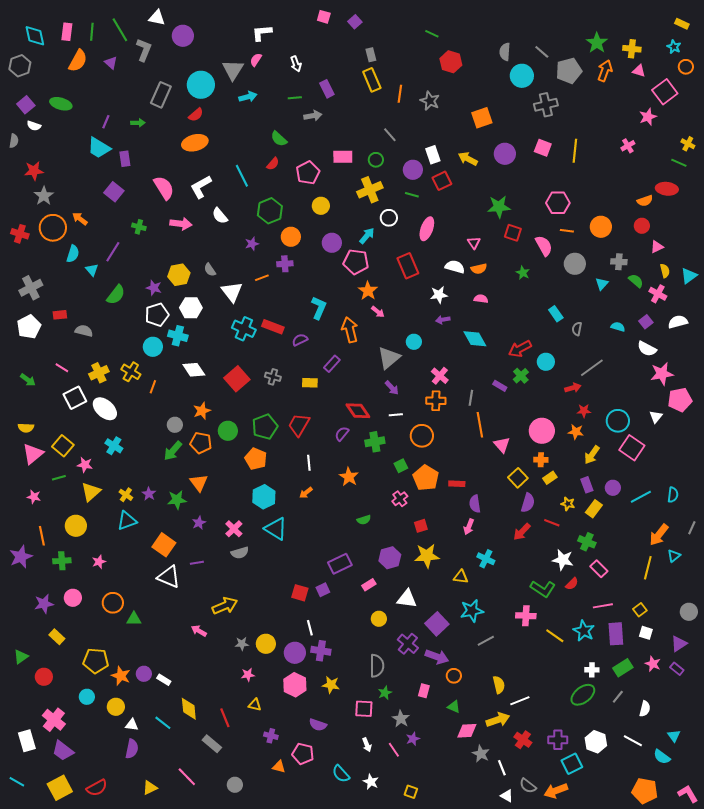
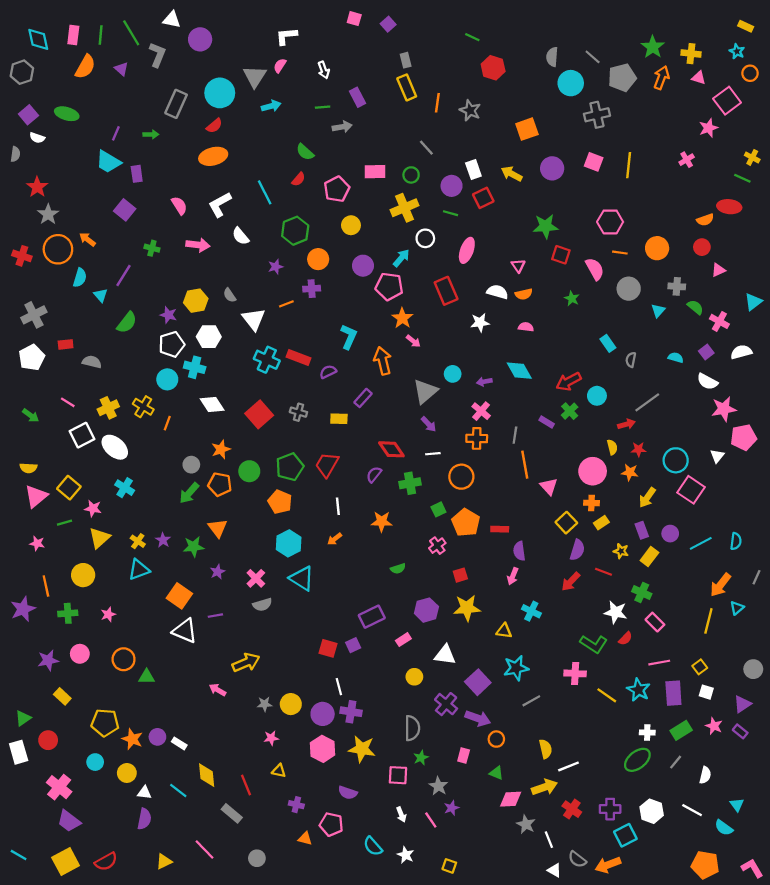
red star: (34, 171) -> (37, 187), turned -30
pink semicircle: (164, 188) -> (179, 206), size x0.7
yellow semicircle: (665, 271) -> (612, 447), moved
purple arrow: (443, 320) -> (484, 382), moved
orange star: (349, 477) -> (382, 522), turned -30
yellow star: (331, 685) -> (362, 749), size x1.4
white rectangle: (27, 741) -> (19, 752), moved

